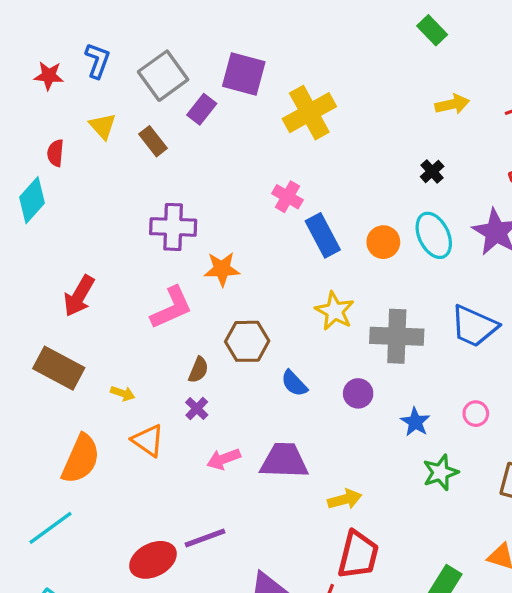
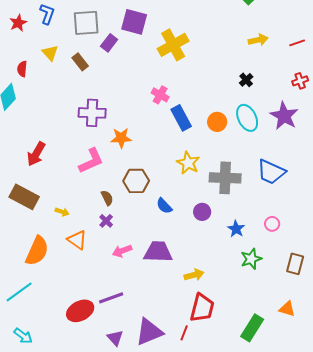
red star: (49, 76) -> (18, 23), turned -30
gray square: (163, 76) -> (86, 23), turned 32
brown semicircle: (198, 370) -> (107, 198), turned -49

